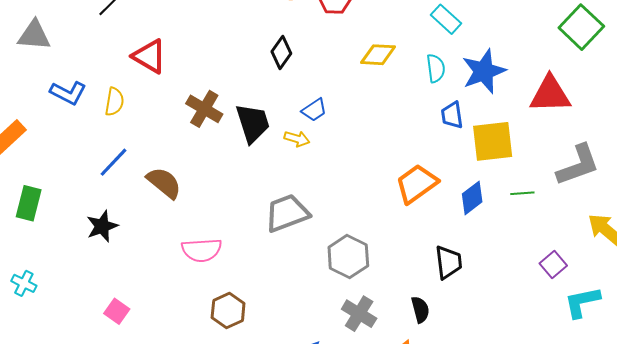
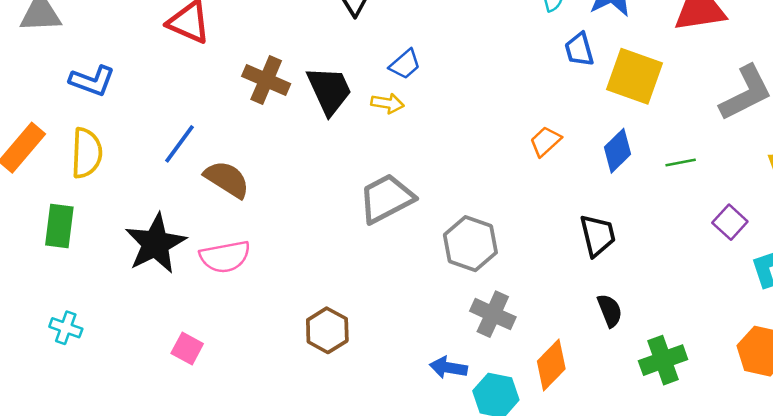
yellow semicircle: (114, 102) -> (87, 153), moved, size x1.4
yellow square: (493, 141) -> (634, 76), turned 33
blue line: (114, 162) -> (179, 144), moved
orange trapezoid: (417, 184) -> (545, 141), size x0.6
green line: (522, 193) -> (681, 162), moved
black star: (102, 226) -> (155, 244), size x1.5
pink semicircle: (202, 250) -> (225, 257), moved
black semicircle: (420, 310) -> (610, 311), moved

